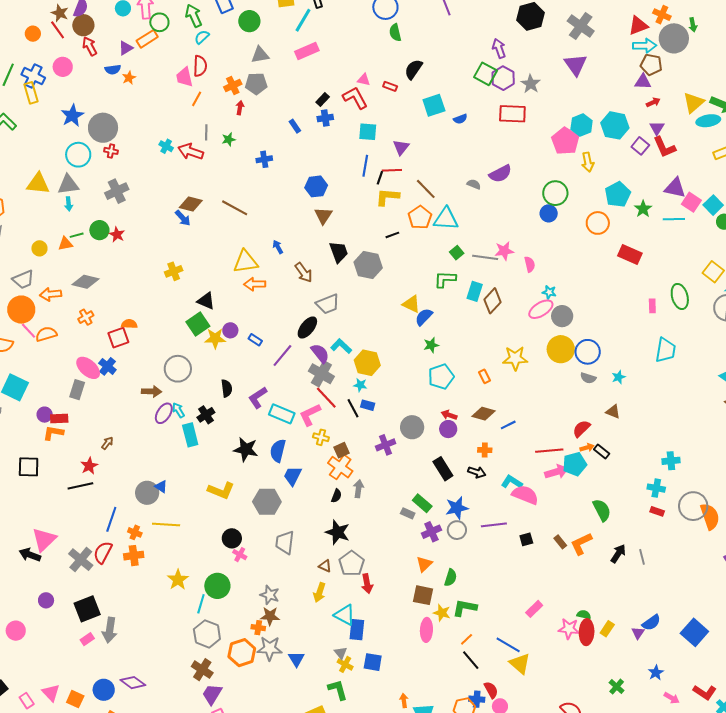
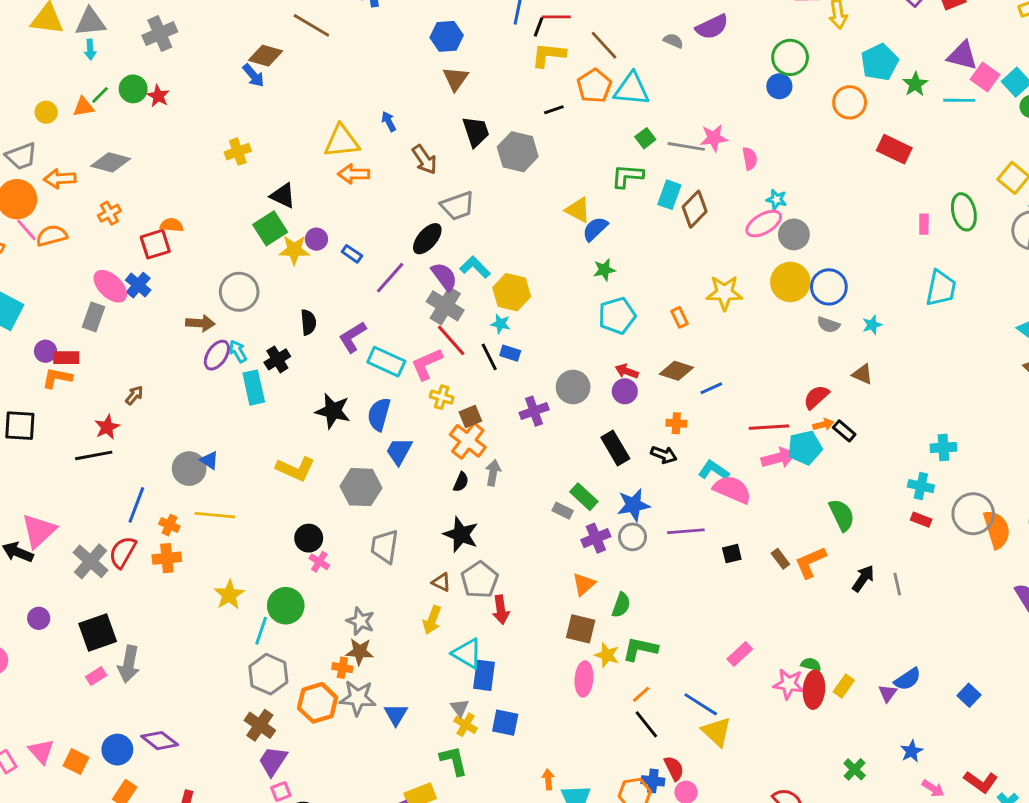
brown line: (235, 208) -> (311, 25), moved
green line: (77, 235) -> (100, 95), turned -32
blue square: (694, 632) -> (969, 695), size x0.6

